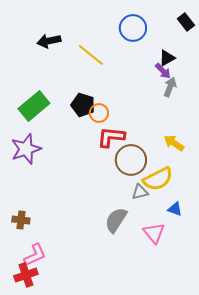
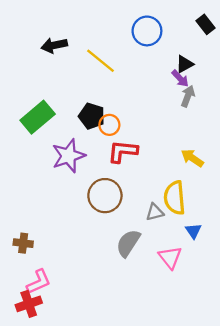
purple star: (26, 149) -> (69, 156), moved
brown circle: (131, 160) -> (105, 196), moved
yellow semicircle: (158, 179) -> (175, 198), turned 112
blue triangle: (175, 209) -> (193, 231), turned 35

